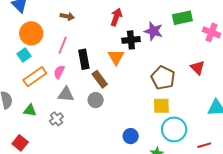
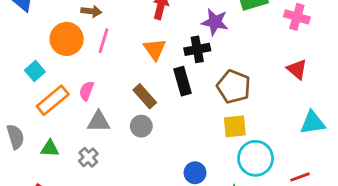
orange circle: (31, 33) -> (67, 39), moved
black cross: (131, 40) -> (197, 49), moved
pink line: (63, 45) -> (103, 41), moved
orange triangle: (116, 57) -> (155, 49), moved
black rectangle: (84, 59) -> (183, 81), moved
red triangle: (198, 68) -> (297, 69), moved

